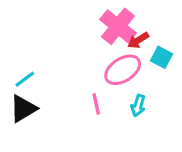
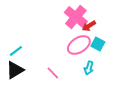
cyan square: (161, 57) -> (98, 44), moved
pink line: (96, 104) -> (53, 73), moved, turned -32

